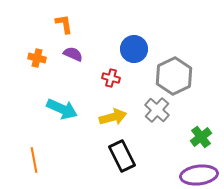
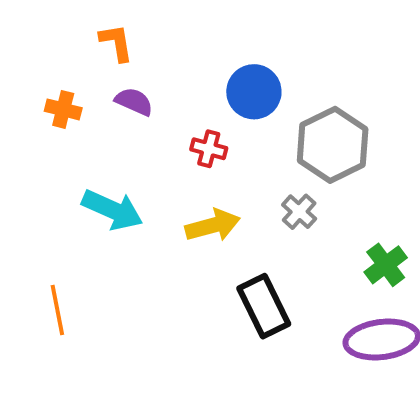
gray cross: (157, 110) -> (299, 212), size x0.7
black rectangle: (122, 156) -> (264, 306), moved

